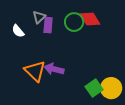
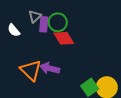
red diamond: (90, 19) -> (64, 38), moved
green circle: (74, 22) -> (58, 22), moved

